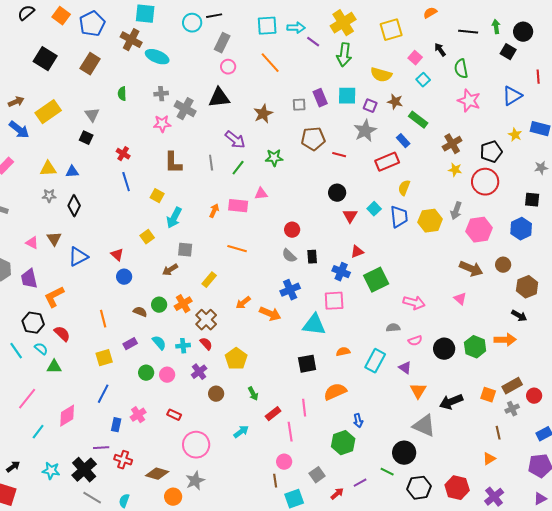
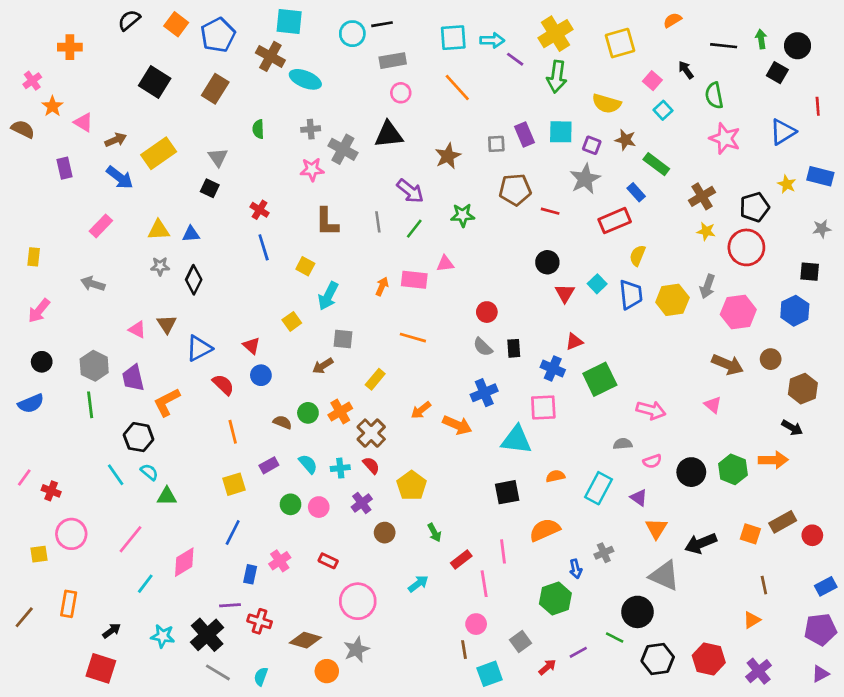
gray rectangle: (222, 43) -> (393, 61), turned 54
red semicircle: (62, 334) -> (223, 385), moved
gray cross: (512, 409) -> (604, 553), moved

